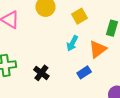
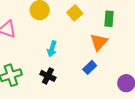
cyan arrow: (72, 43) -> (52, 49), moved

